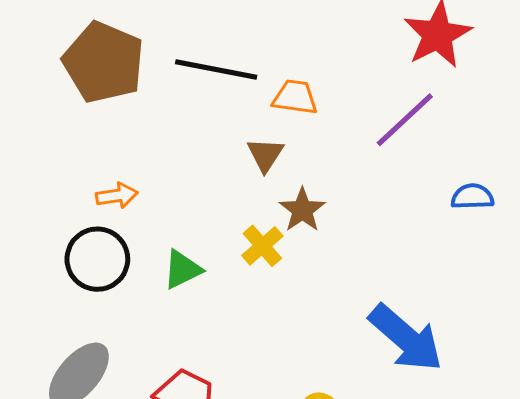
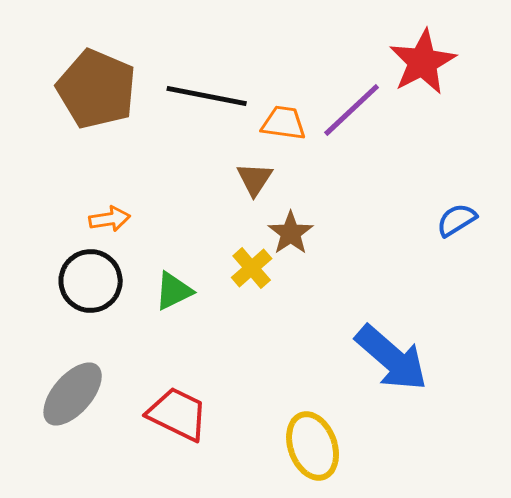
purple line: (405, 120) -> (352, 110), moved
blue semicircle: (472, 197) -> (457, 220), turned -30

